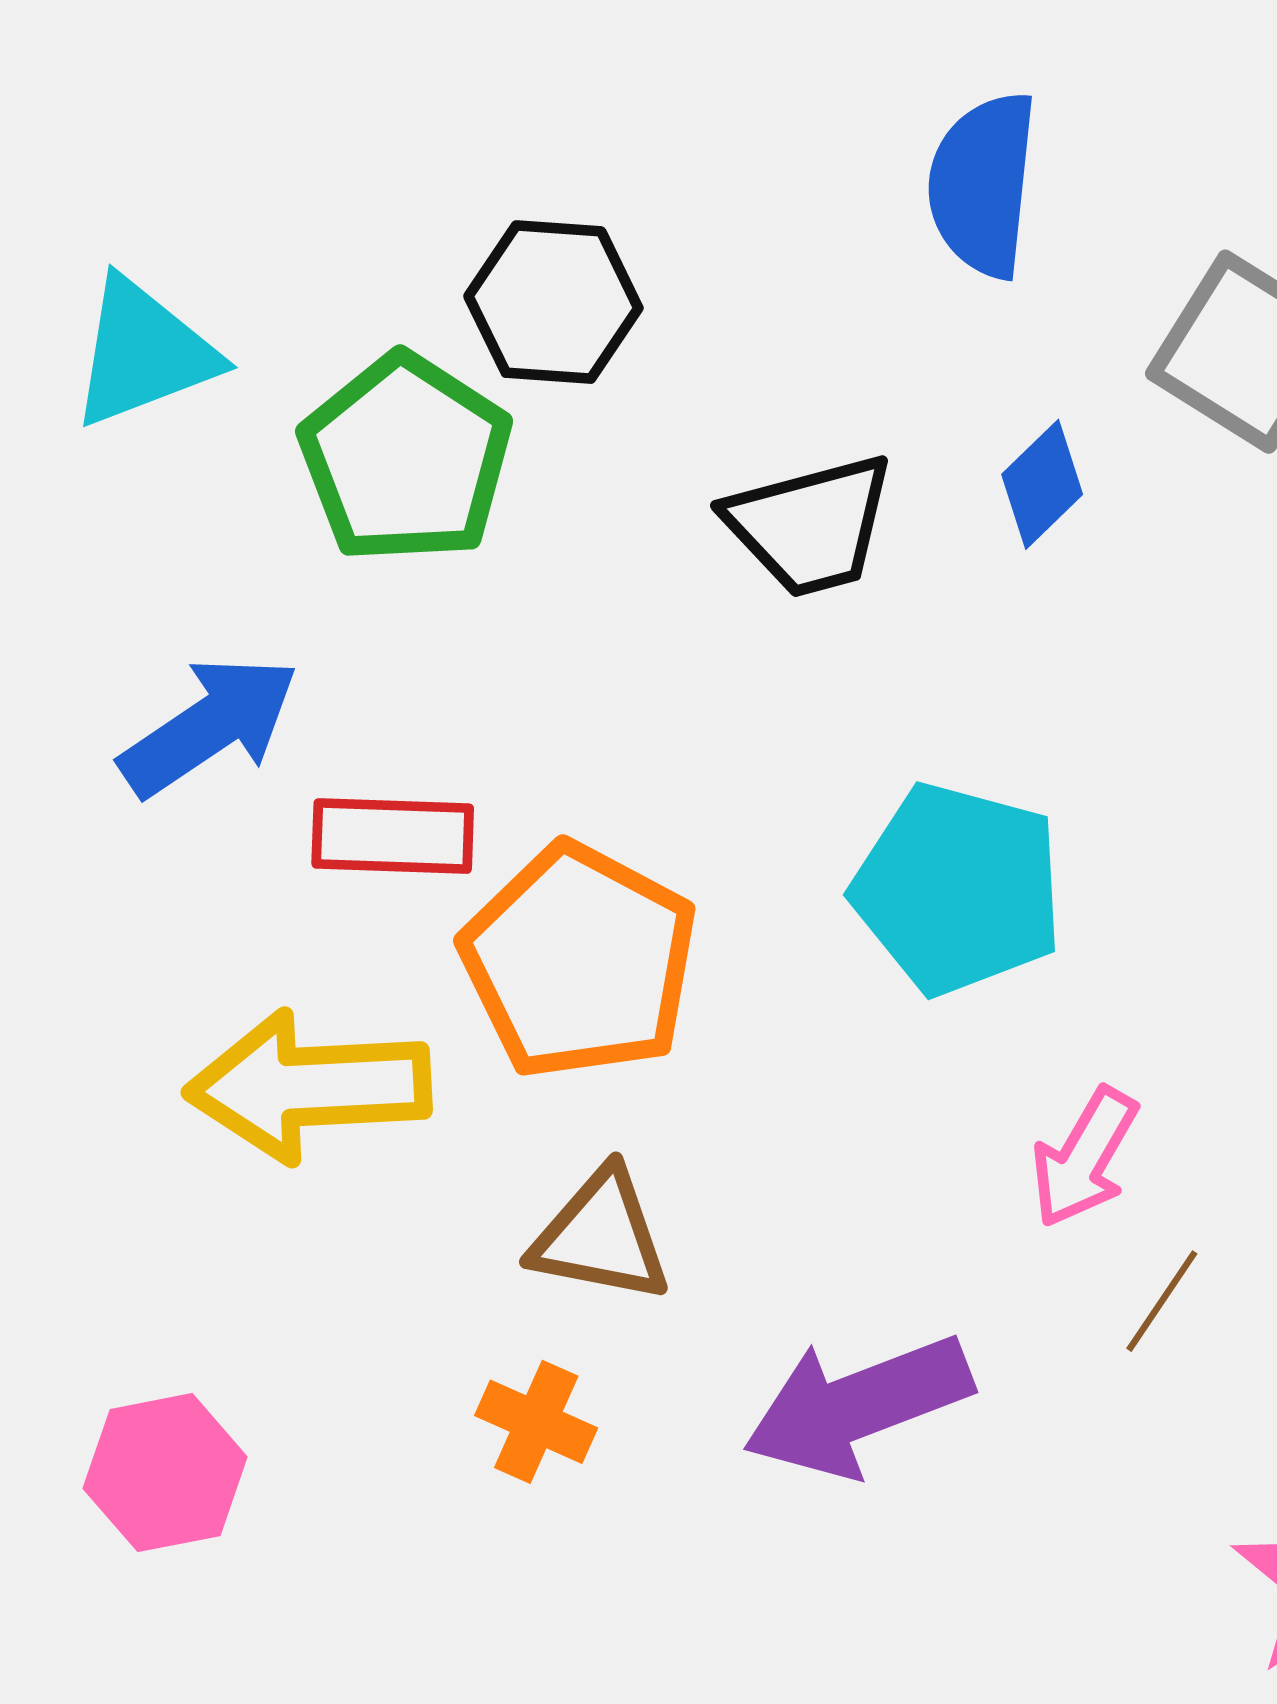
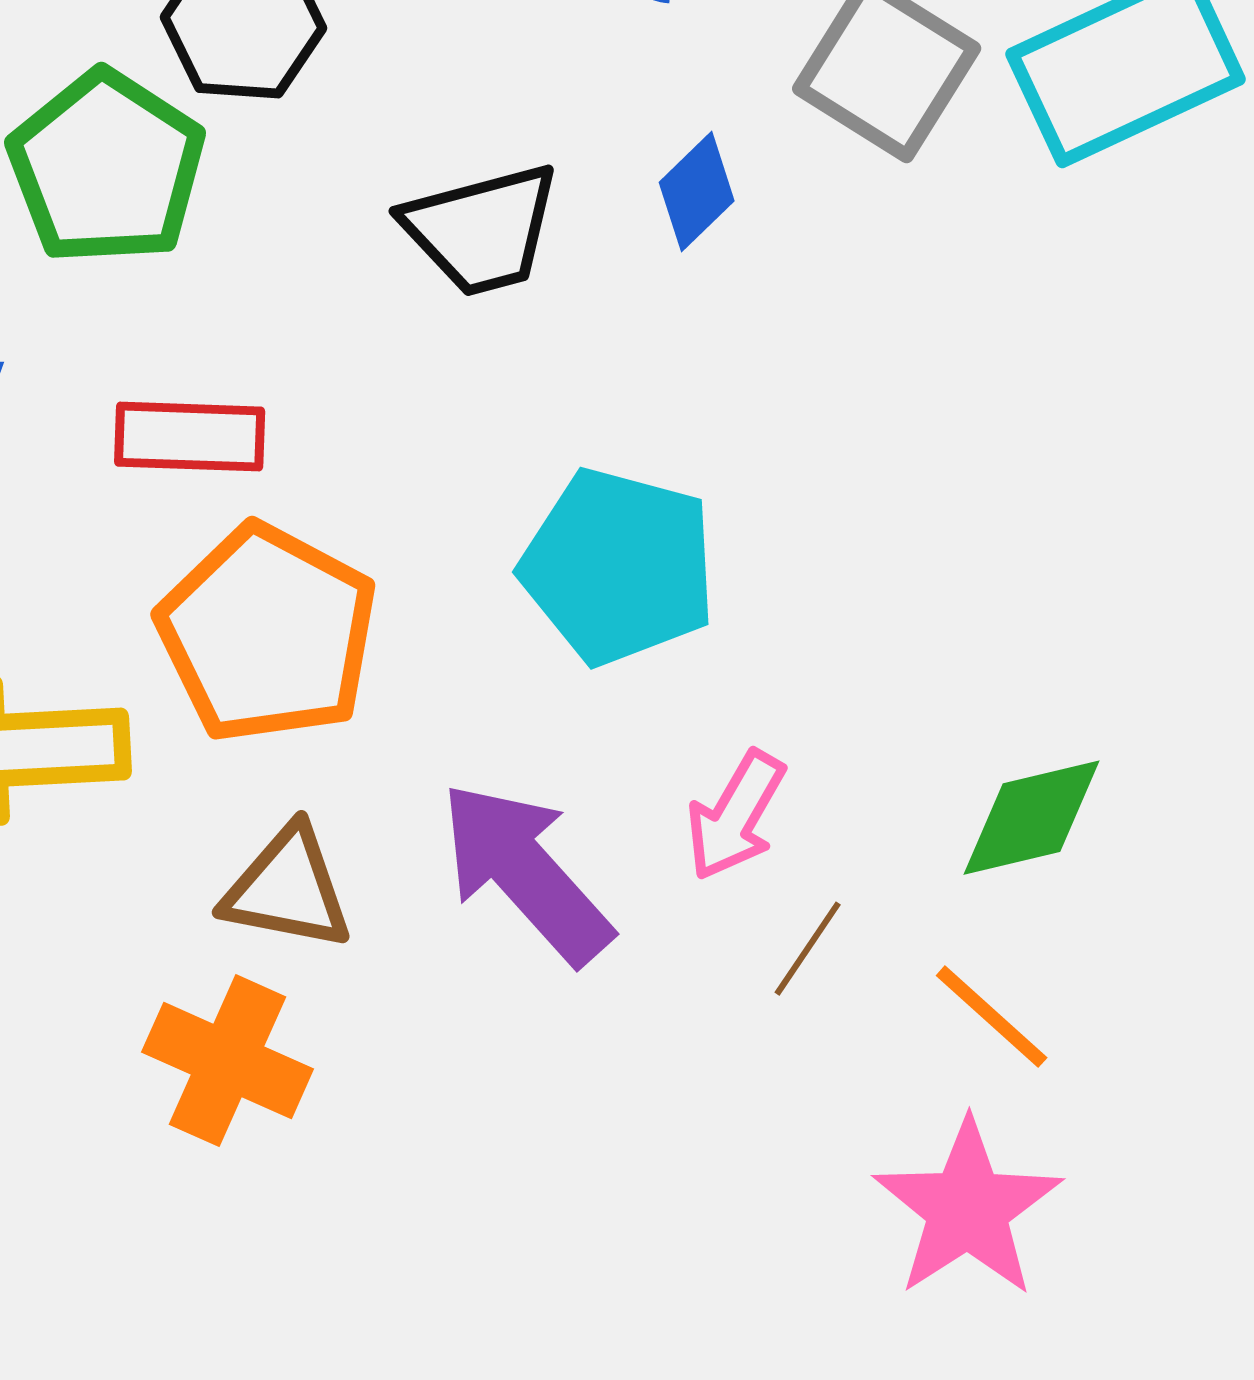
red rectangle: (393, 836) -> (190, 437), moved
purple arrow: (858, 1406) -> (526, 873), moved, turned 69
orange cross: (536, 1422) -> (228, 1061), size x1.5

